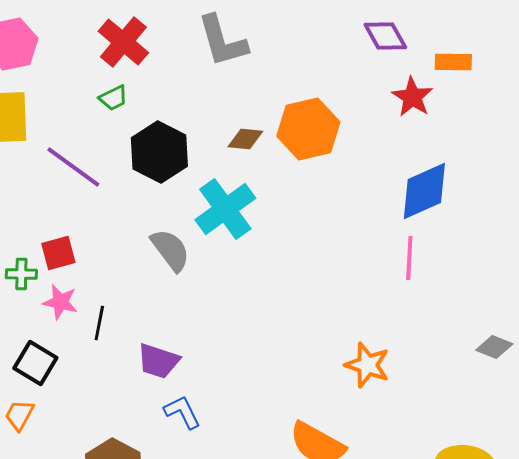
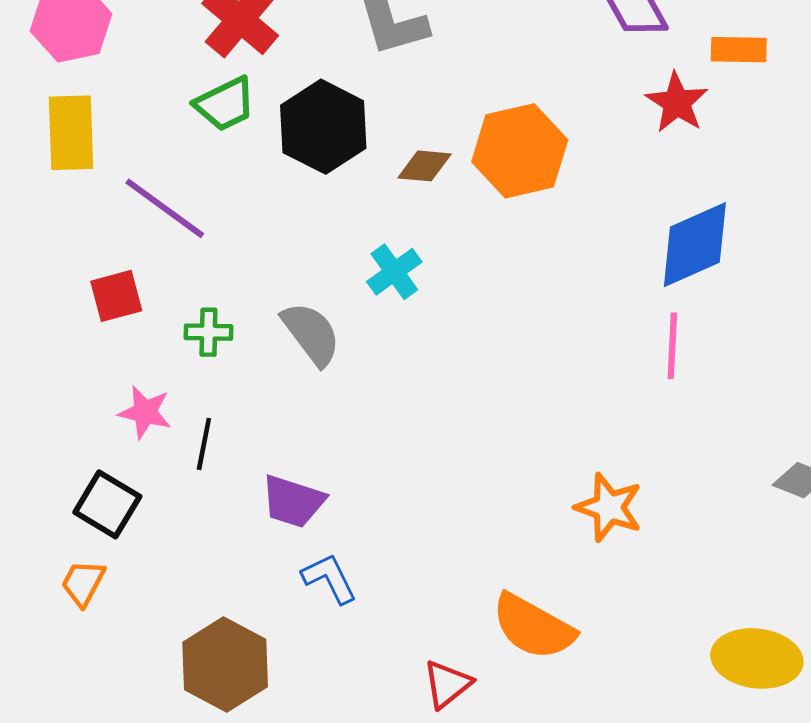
green trapezoid: (113, 98) -> (225, 104), size x1.4
black hexagon: (159, 152) -> (323, 127), moved
cyan cross: (225, 209) -> (394, 272), size x0.6
red square: (58, 253) -> (116, 296), moved
green cross: (21, 274) -> (208, 332), moved

